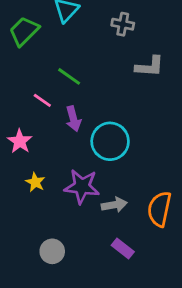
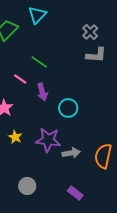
gray cross: (123, 24) -> (90, 32), moved, turned 35
cyan circle: (110, 141) -> (68, 108), size x0.7
purple rectangle: (123, 249) -> (75, 193), moved

